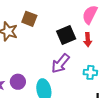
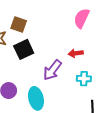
black square: (66, 35) -> (24, 49), moved
red arrow: (88, 40) -> (76, 53), moved, turned 88

